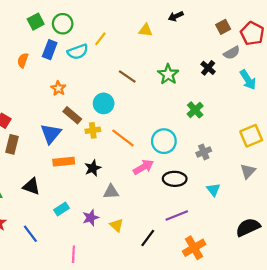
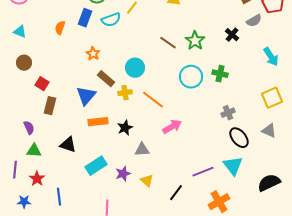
brown line: (127, 76) -> (168, 43), moved
cyan arrow: (248, 80) -> (271, 57), moved
green cross: (195, 110) -> (220, 74), turned -35
cyan circle: (164, 141) -> (191, 77), moved
gray triangle: (248, 171) -> (269, 131), turned -49
black ellipse: (175, 179) -> (239, 138), moved, turned 50
cyan triangle: (213, 190) -> (233, 166), moved, size x1.5
cyan rectangle: (62, 209) -> (96, 166), size x1.5
blue line: (30, 234) -> (59, 197), moved, turned 30

